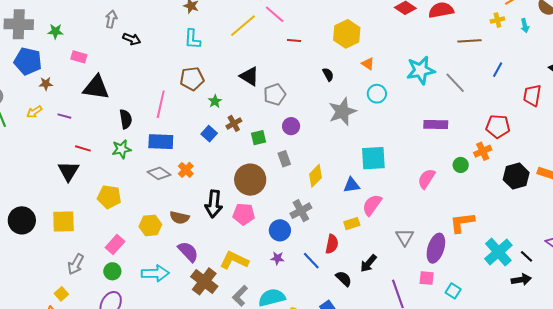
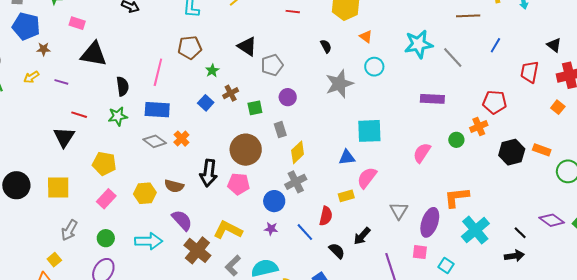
yellow diamond: (315, 176) -> (298, 152), moved
pink rectangle: (115, 244) -> (106, 199), moved
cyan cross: (498, 252) -> (475, 230), moved

